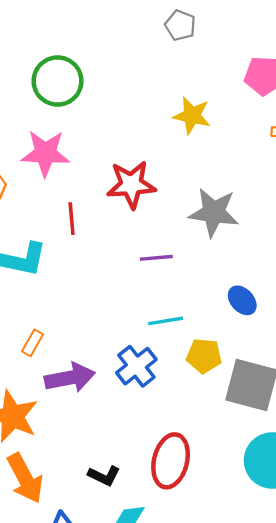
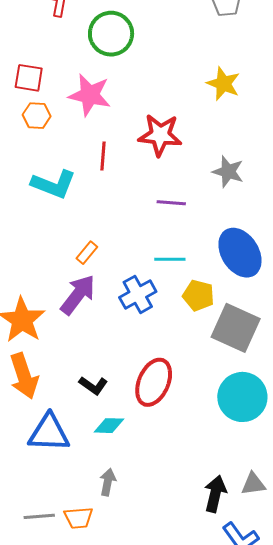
gray star: (214, 212) -> (228, 172), size x0.7
blue ellipse: (242, 300) -> (240, 253), size x1.8
orange rectangle: (33, 343) -> (87, 253), moved
purple arrow: (70, 378) -> (78, 295), turned -51

